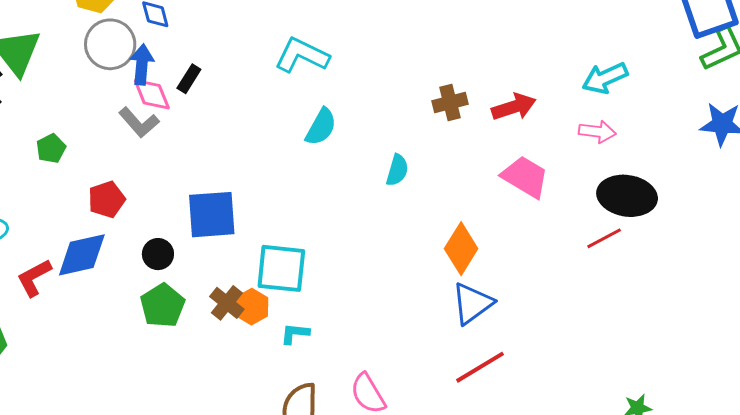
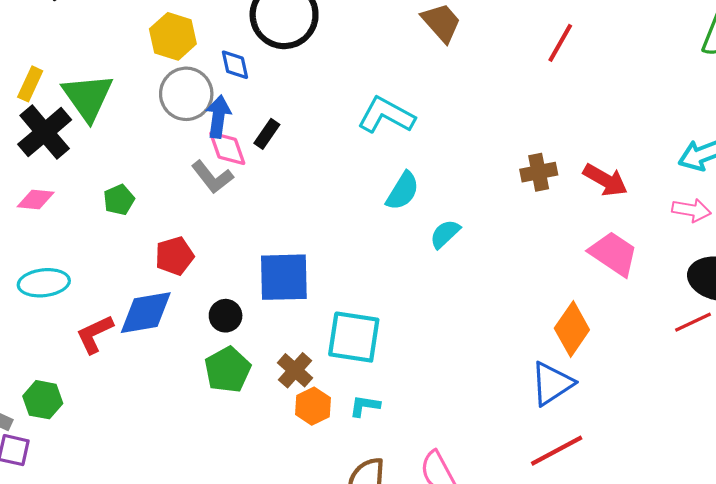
red arrow: (514, 107) -> (605, 180), turned 45
cyan semicircle: (397, 170) -> (445, 234), moved, turned -152
orange diamond: (461, 249) -> (572, 329), moved
orange hexagon: (252, 307) -> (313, 406), moved

